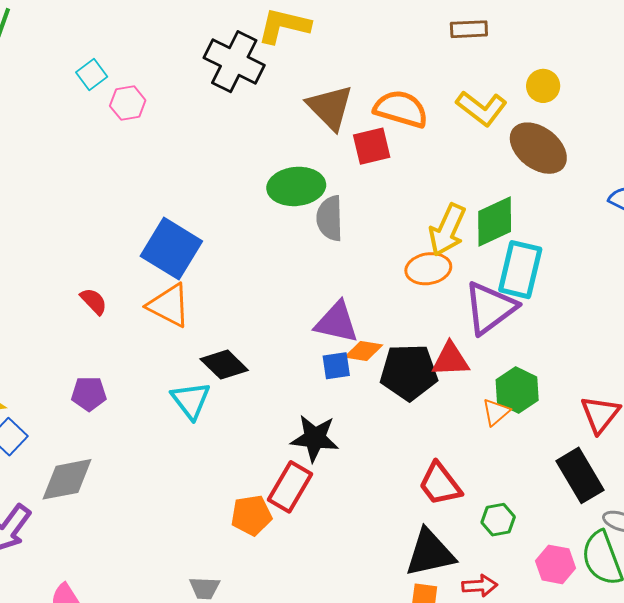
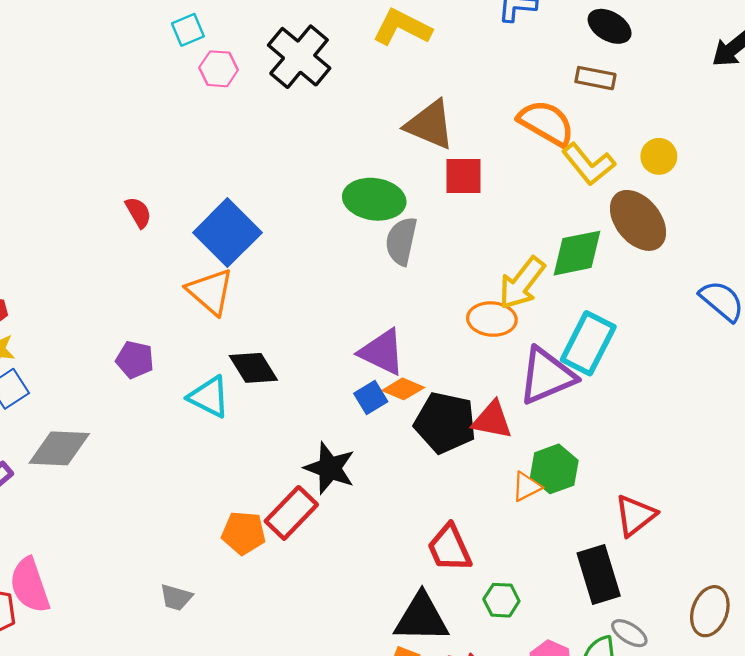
black cross: (234, 62) -> (299, 57), moved
brown triangle: (330, 107) -> (430, 125), turned -36
orange semicircle: (401, 109) -> (546, 123), moved
green diamond: (495, 222) -> (577, 253), moved
red semicircle: (94, 301) -> (138, 212), moved
blue square: (336, 366) -> (371, 398), turned -36
purple pentagon: (89, 394) -> (135, 360), moved
cyan triangle: (191, 400) -> (209, 397), turned -39

